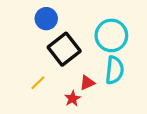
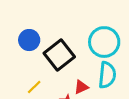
blue circle: (46, 19) -> (29, 40), moved

